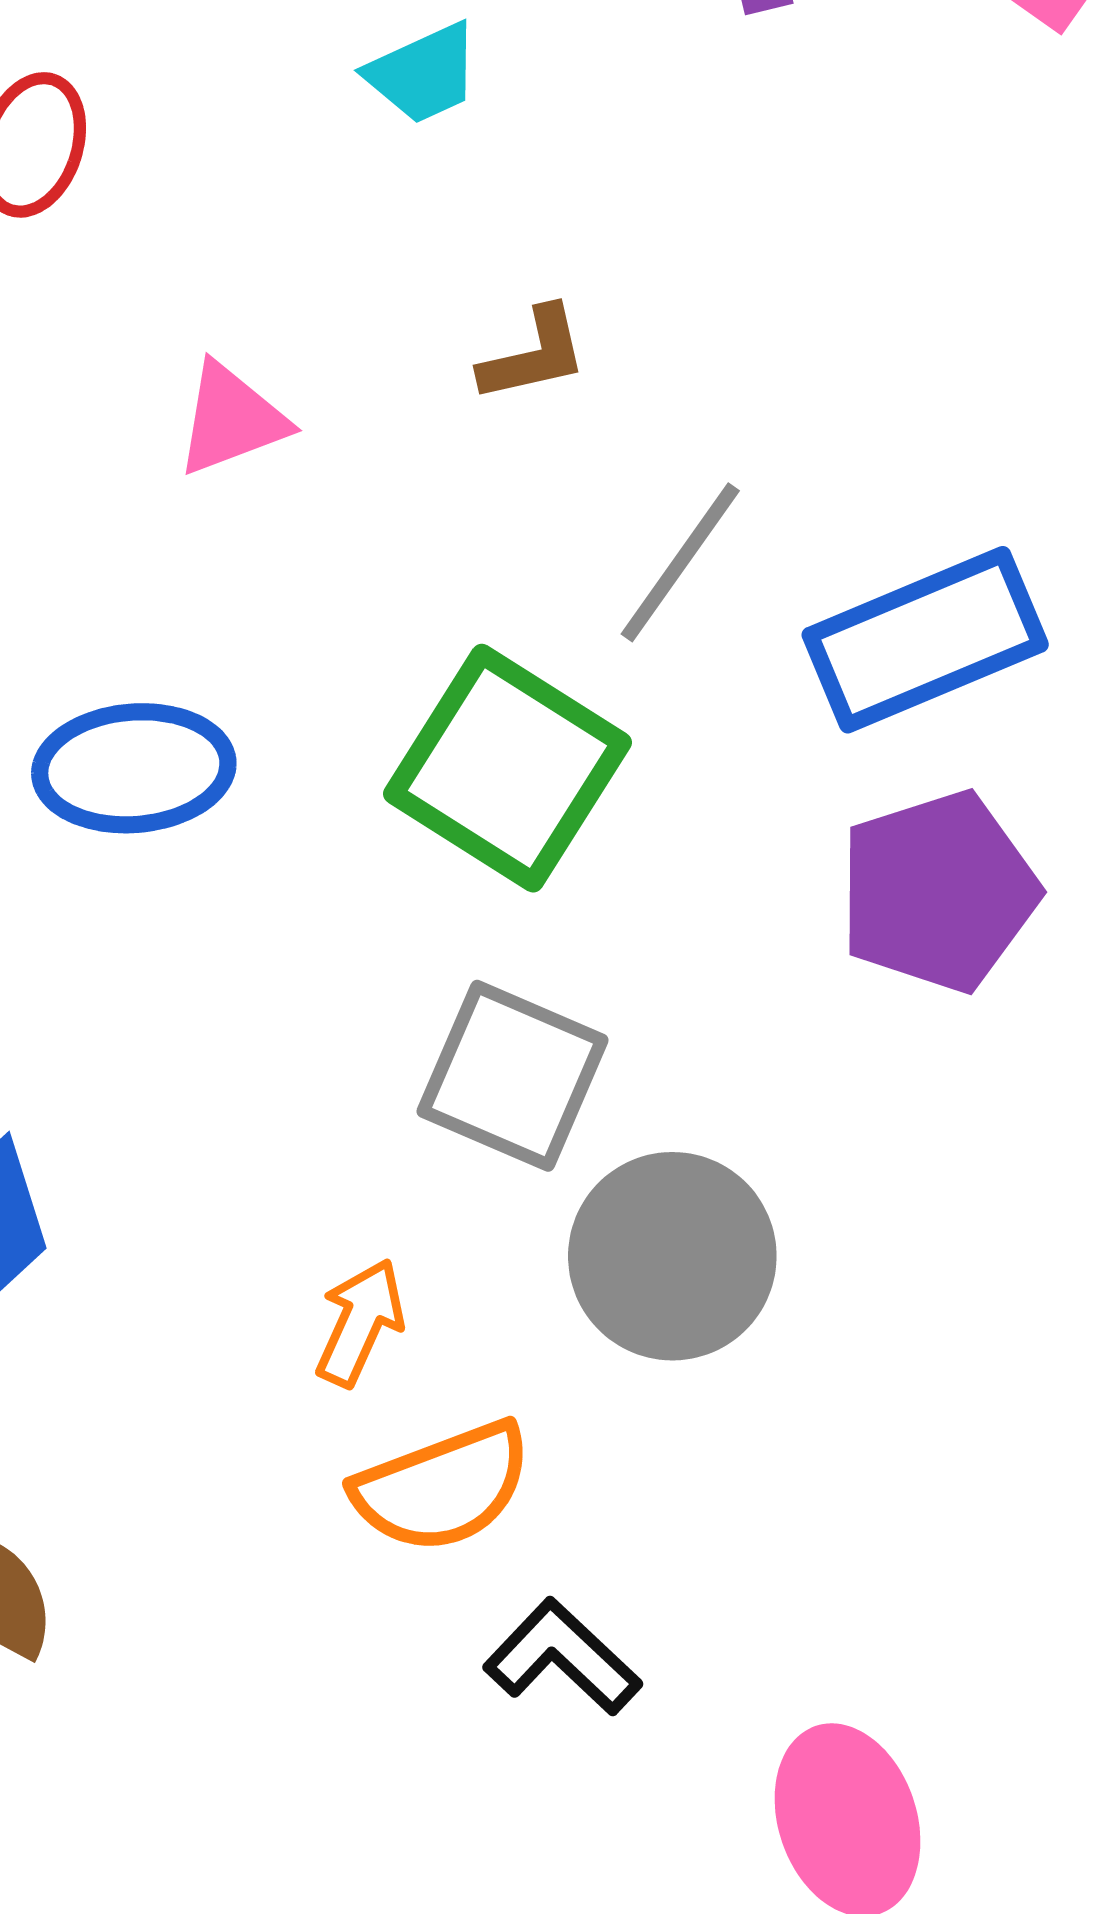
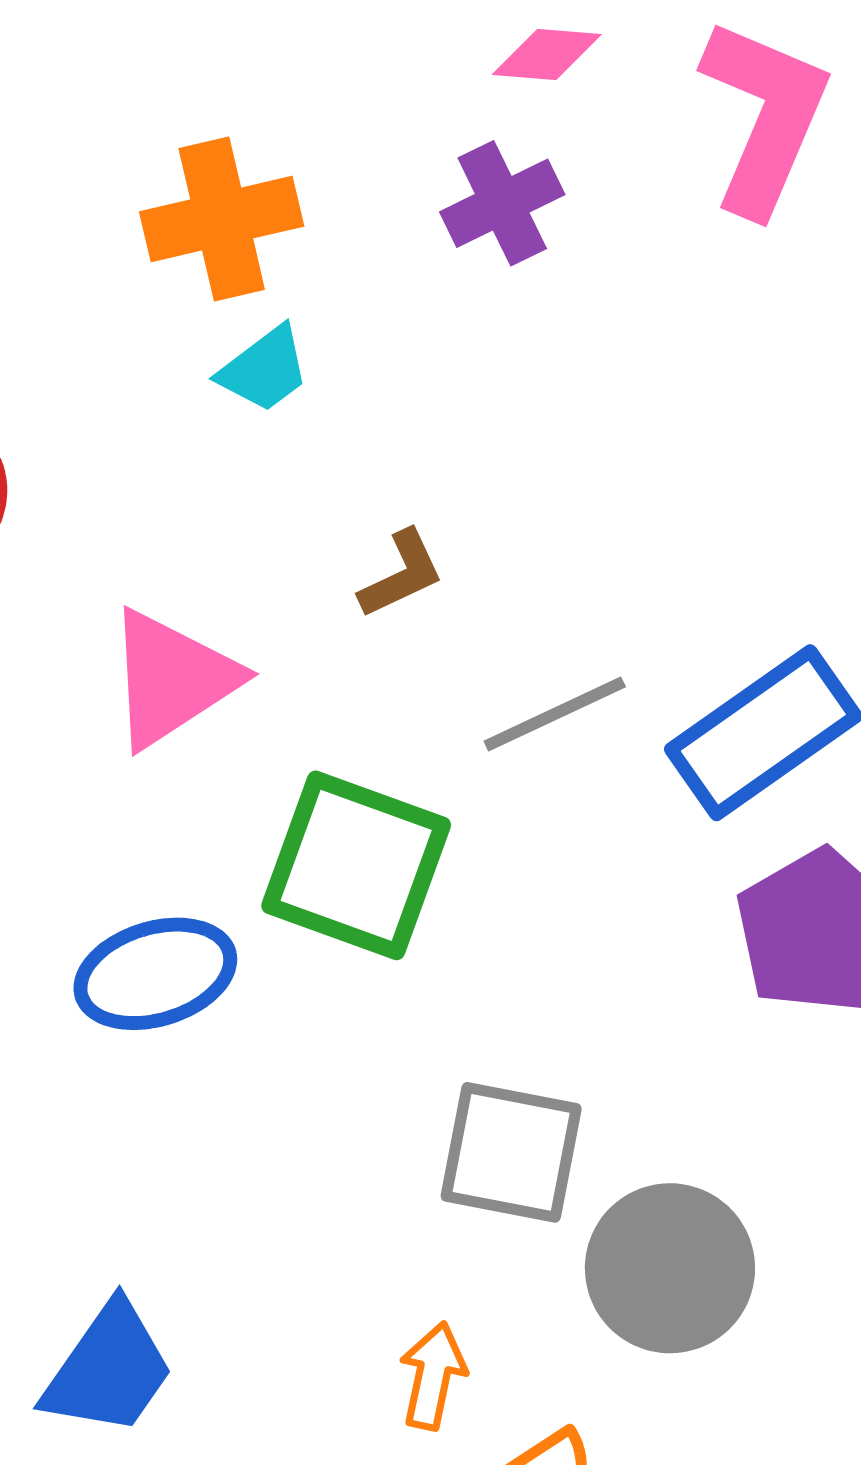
pink triangle: (231, 419) -> (172, 679), size x1.5
gray line: (680, 562) -> (555, 714), turned 42
green square: (507, 768) -> (356, 865), moved

